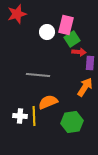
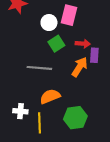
green square: (72, 39) -> (56, 44), moved
orange arrow: (85, 87) -> (80, 67), moved
yellow line: (34, 116) -> (39, 123), moved

